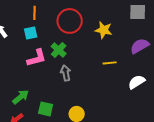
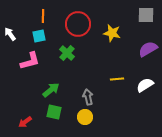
pink L-shape: (37, 58) -> (30, 61), moved
yellow line: (110, 63) -> (117, 79), moved
gray arrow: (66, 73) -> (88, 97), moved
green arrow: (21, 97) -> (51, 90), moved

